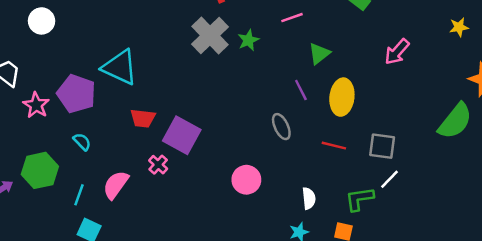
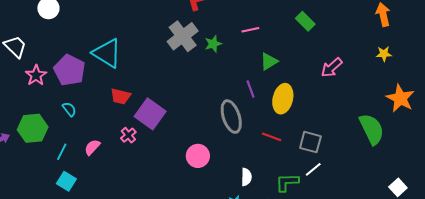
green semicircle: (455, 121) -> (372, 129), turned -72
gray ellipse: (281, 127) -> (231, 117), size x1.5
pink semicircle: (116, 185) -> (92, 147), size x0.7

